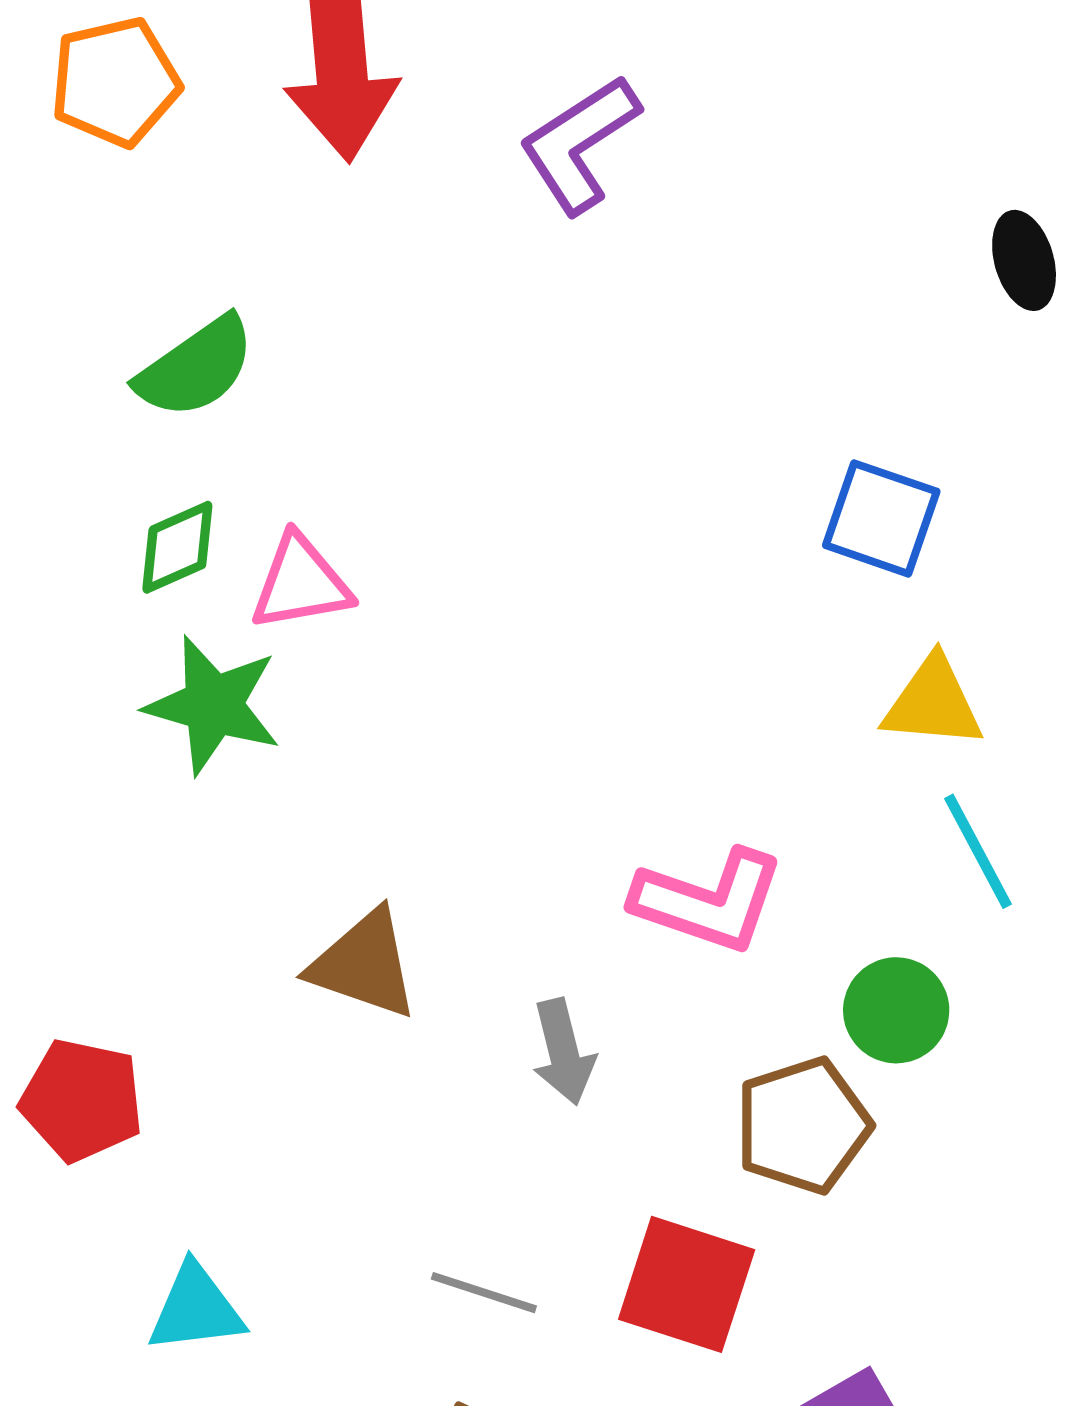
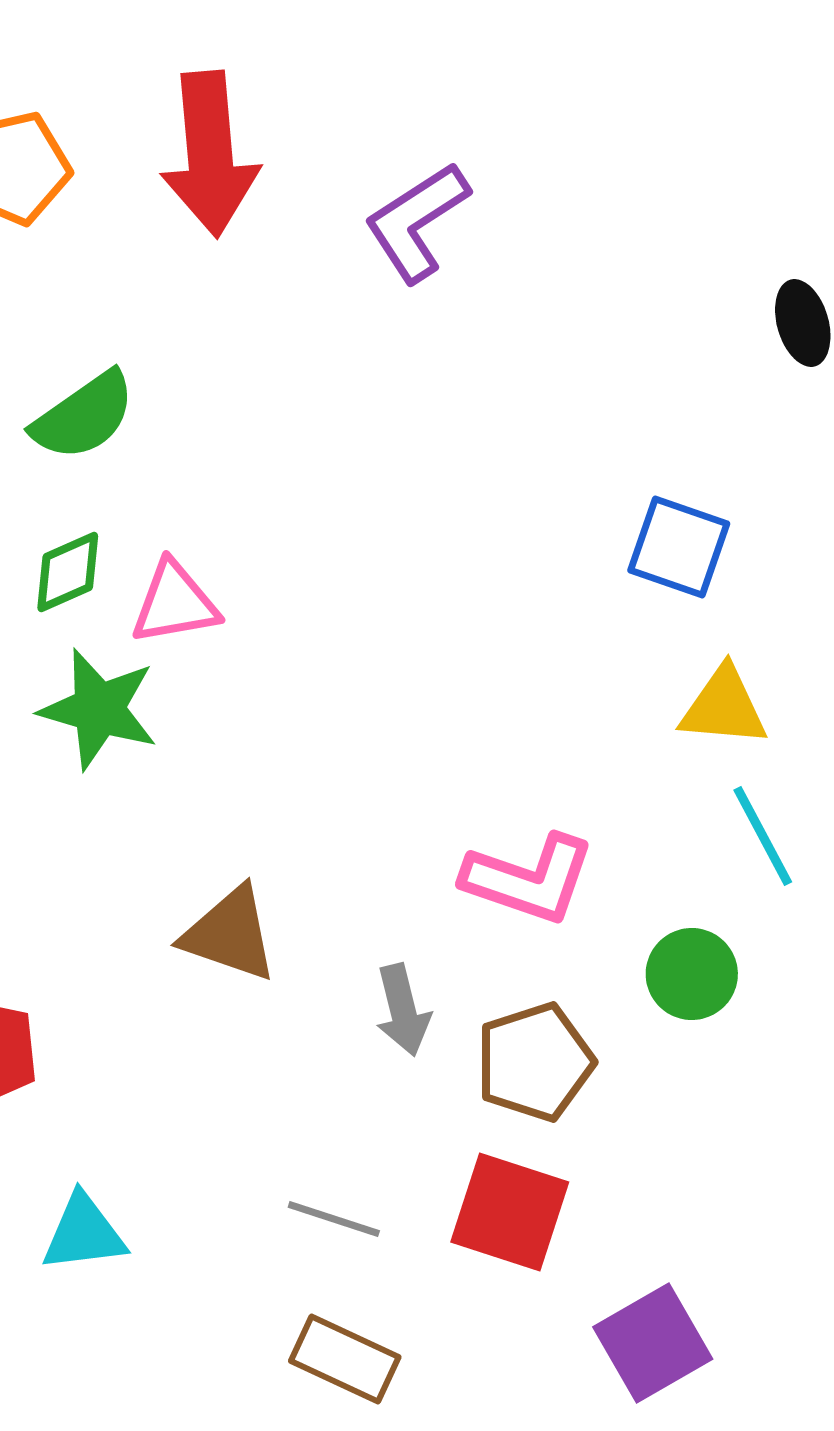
brown pentagon: (803, 1126) -> (535, 1062), moved

